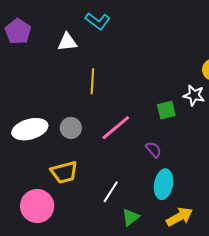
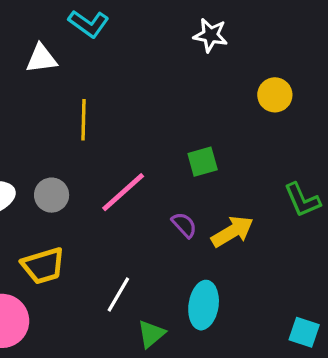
white star: (194, 95) -> (211, 35), moved
cyan ellipse: (164, 184) -> (204, 305), moved
yellow arrow: (180, 217) -> (232, 231), moved

